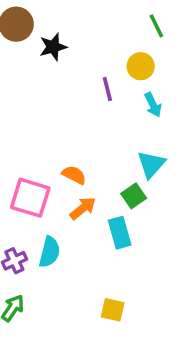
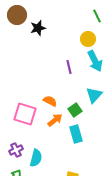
purple line: (107, 89) -> (69, 67), moved
cyan arrow: (153, 105) -> (95, 61), size x1.5
green square: (134, 196) -> (75, 110), moved
cyan semicircle: (50, 252) -> (36, 158), moved

